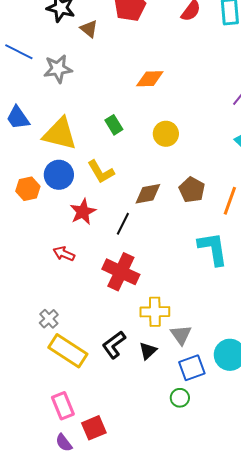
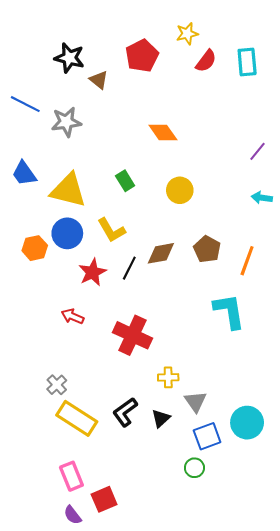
orange diamond: (150, 79) -> (163, 132), turned 56
black line: (123, 224) -> (129, 268), moved
yellow cross: (155, 312) -> (168, 377), size x0.7

